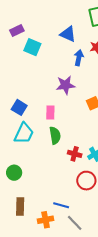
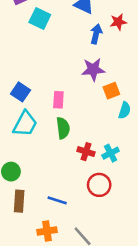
purple star: (66, 85) -> (93, 69), moved
blue line: (61, 205) -> (57, 200), moved
brown rectangle: (20, 206) -> (19, 201), moved

